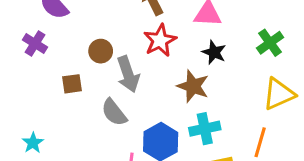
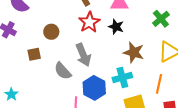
black star: (214, 52) -> (116, 27), moved
gray arrow: (128, 74) -> (83, 55), moved
brown star: (193, 86) -> (134, 52), moved

